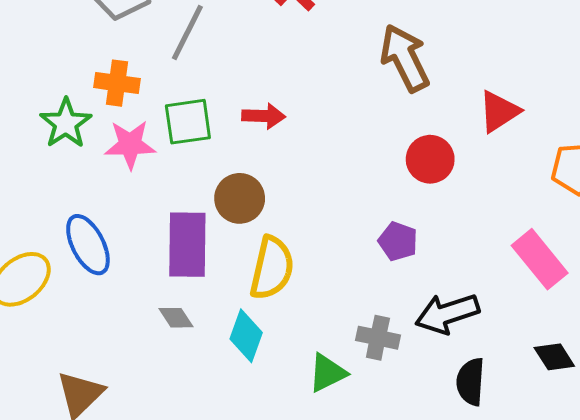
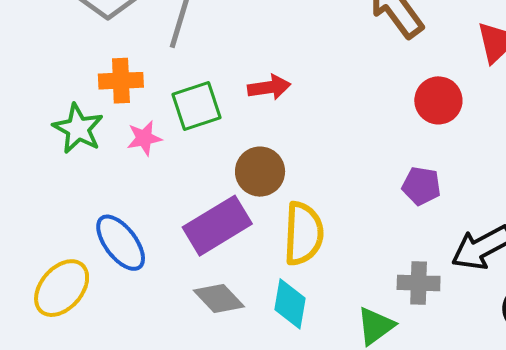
pink star: (130, 145) -> (144, 138), size x0.7
purple rectangle: (187, 245) -> (217, 226), turned 68
gray diamond: (176, 318) -> (219, 298), size x1.4

